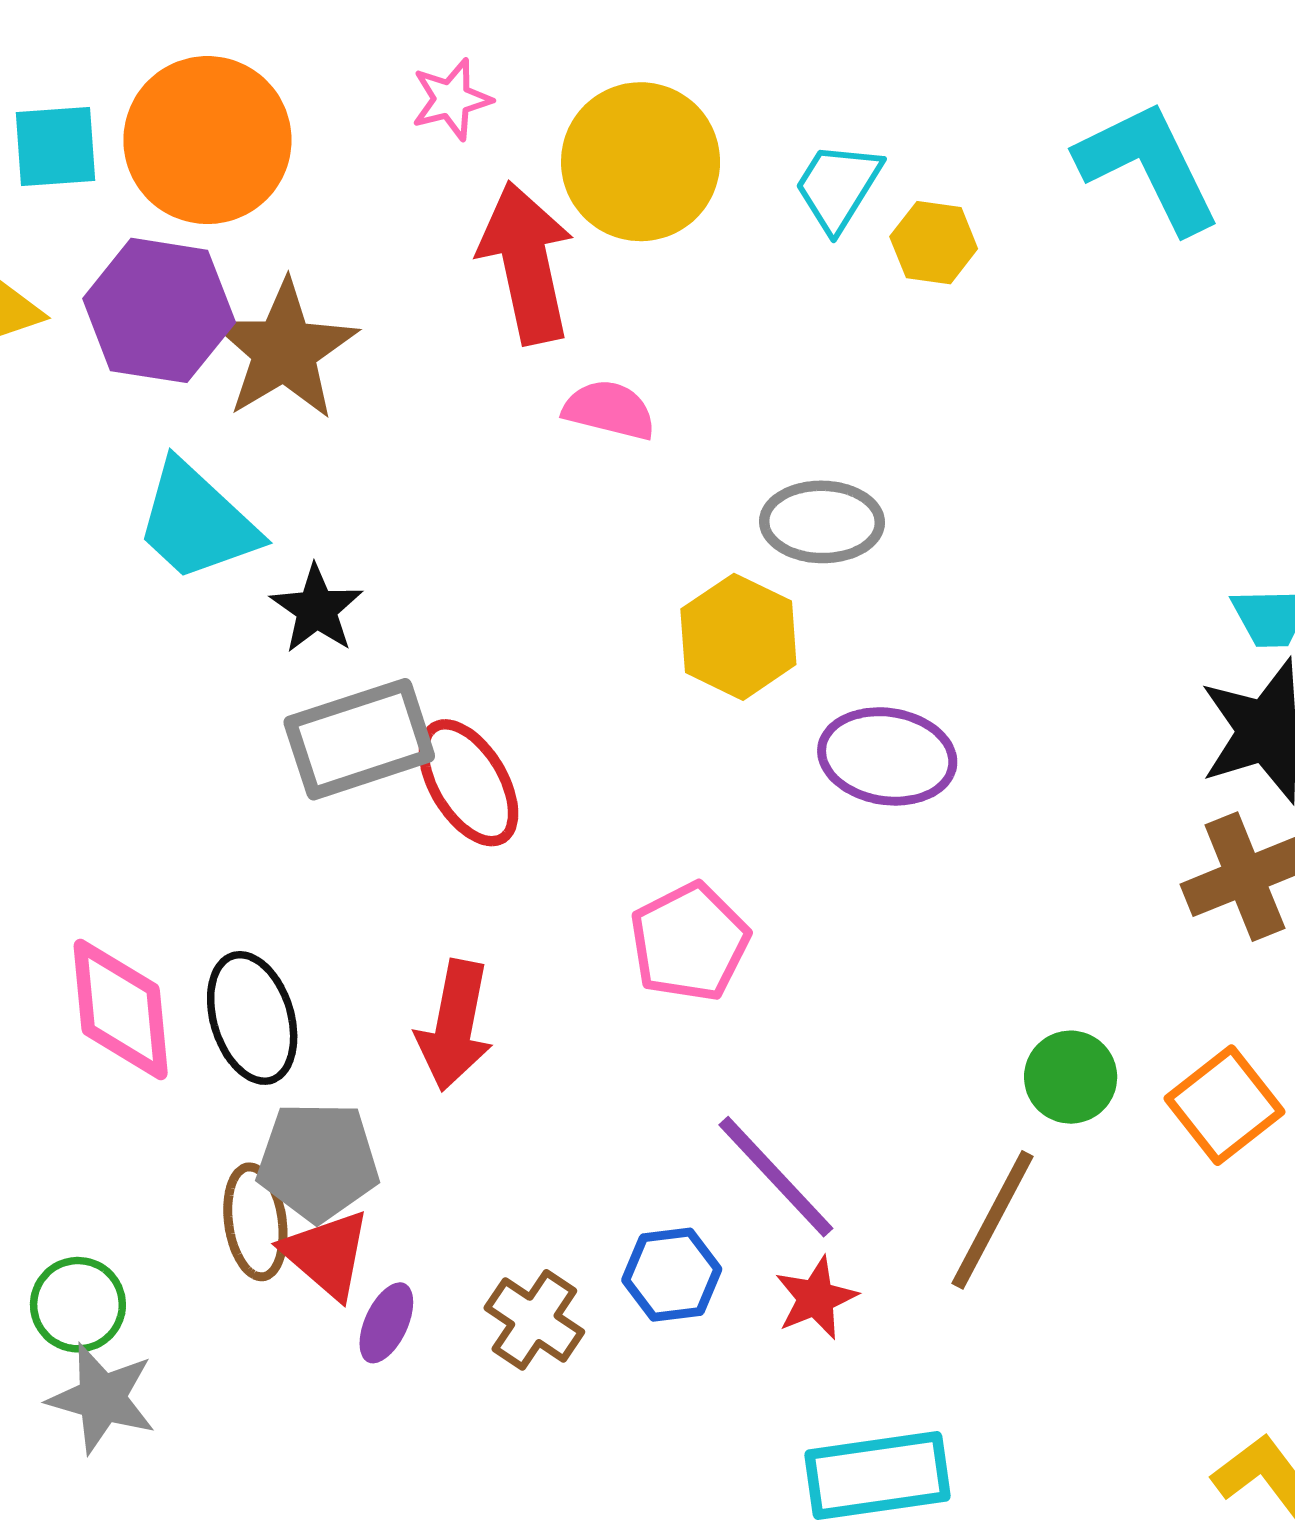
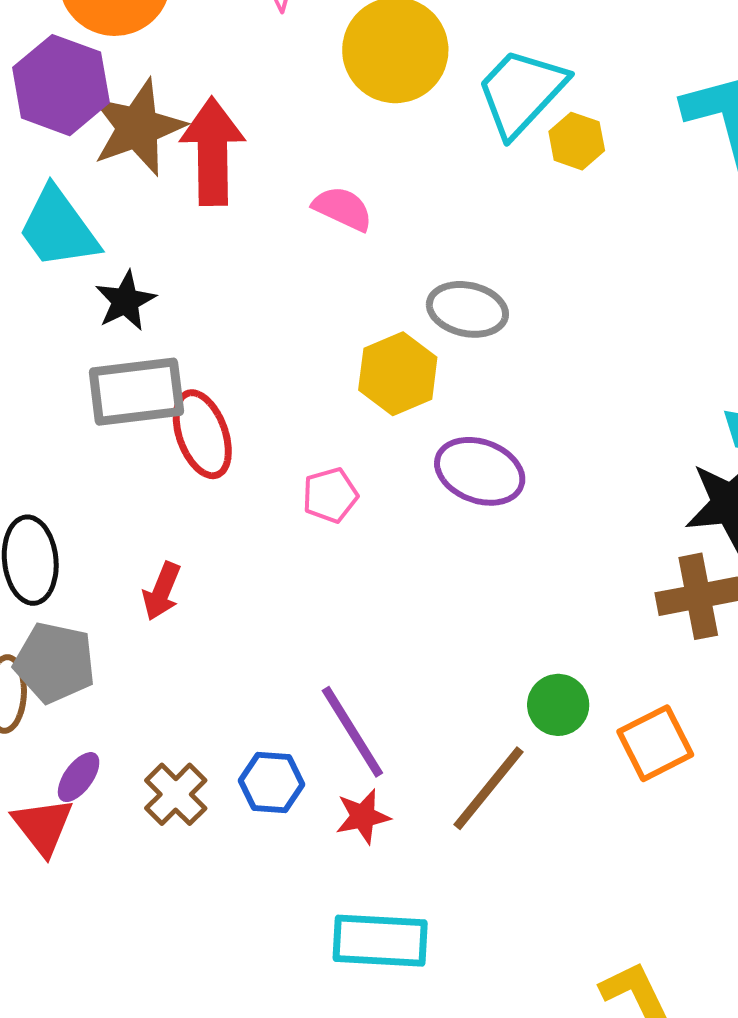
cyan trapezoid: (838, 187) -> (521, 92), size x1.5
red arrow: (526, 263) -> (213, 151), moved
pink pentagon: (690, 942) -> (330, 495), moved, size x0.7
red arrow: (455, 1025) -> (162, 591), size x0.7
red triangle: (327, 1254) -> (43, 826), moved

